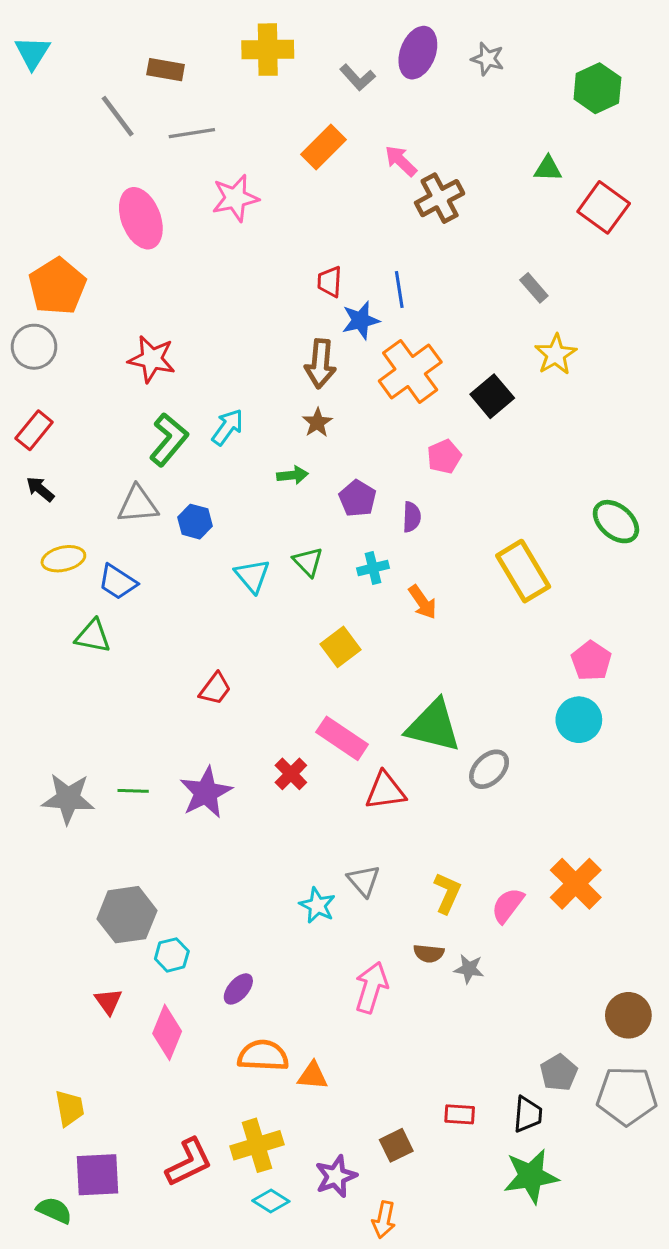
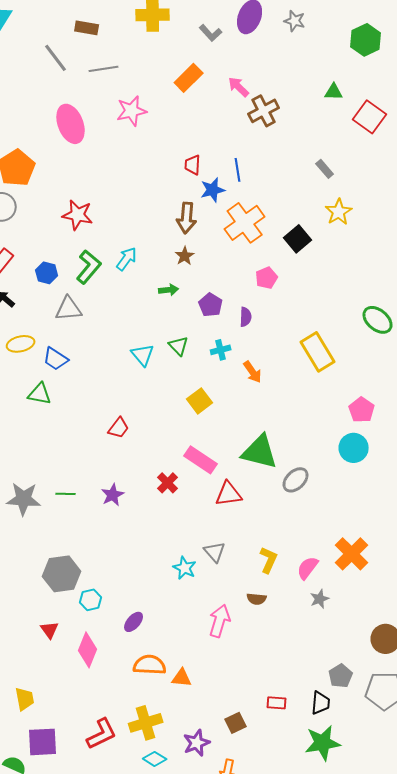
blue hexagon: (195, 522) -> (47, 273), moved
purple star: (206, 792) -> (113, 495), size x0.7
gray star: (469, 969) -> (320, 599), moved, turned -30

